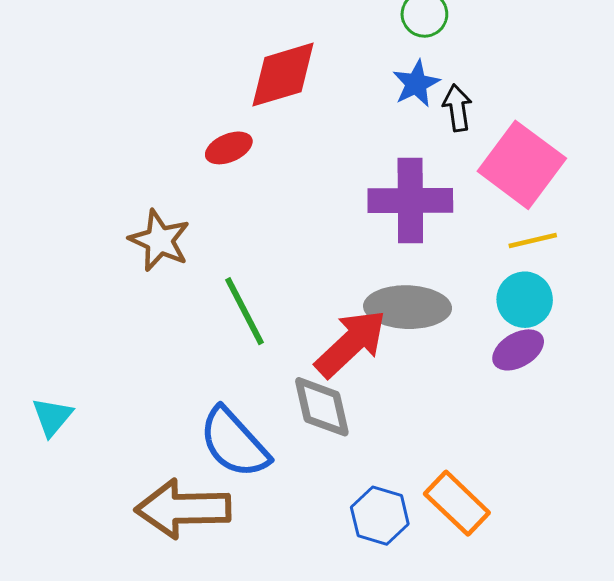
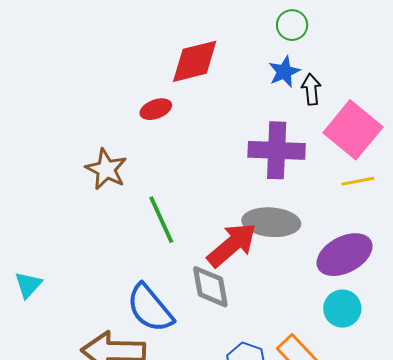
cyan circle: (525, 300) -> (342, 309), moved
purple ellipse: (518, 350) -> (345, 255), size x1.6

